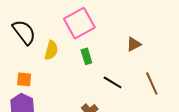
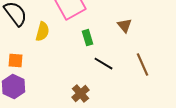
brown triangle: (134, 44) -> (124, 26), turned -42
green rectangle: (86, 56) -> (87, 38), moved

